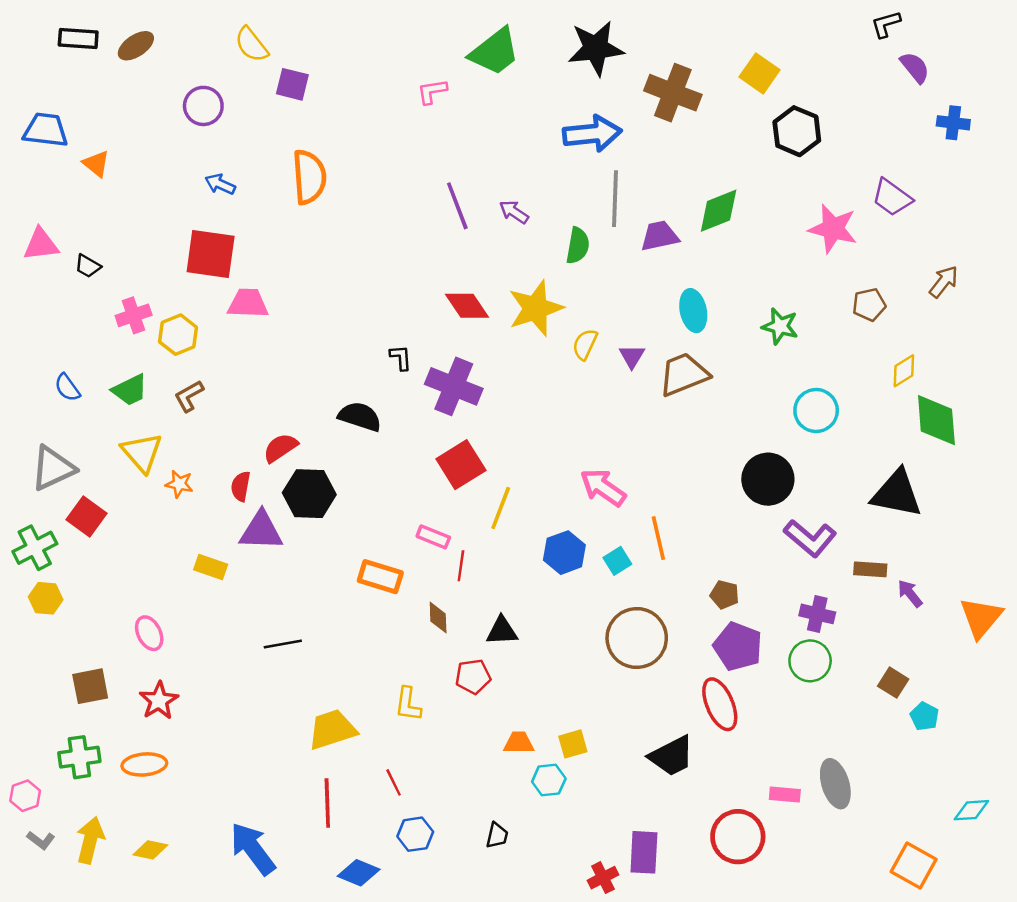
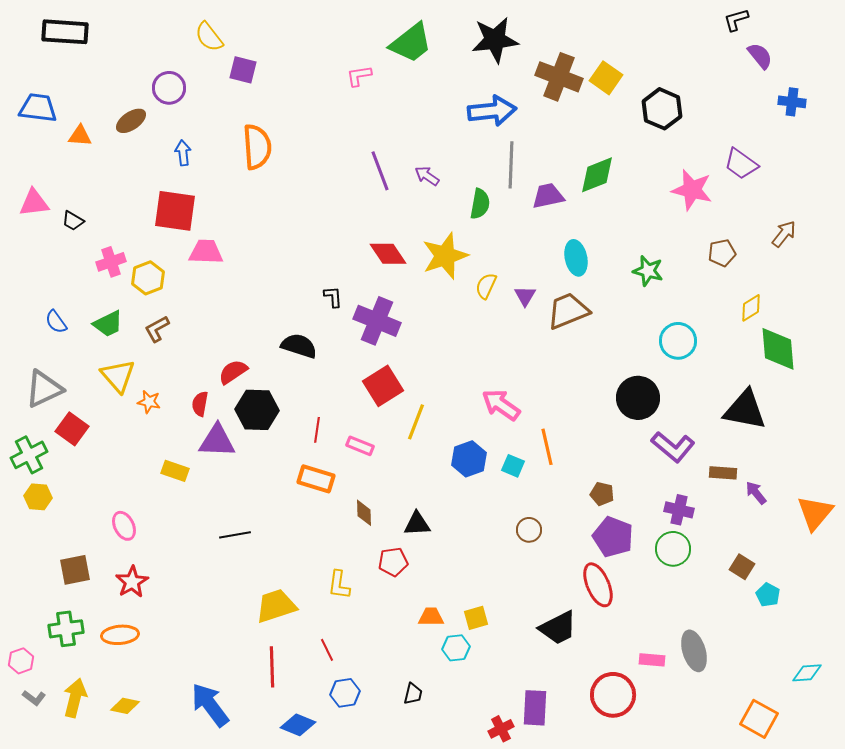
black rectangle: (78, 39) -> (65, 32), size x1.4
brown ellipse: (136, 46) -> (131, 121), moved
yellow square: (759, 73) -> (606, 78), moved
orange triangle: (96, 164) -> (80, 136), turned -35
blue arrow: (220, 184) -> (183, 153), turned 60
cyan square: (617, 561) -> (513, 466), turned -35
red line: (461, 566) -> (317, 430), moved
brown circle: (637, 638) -> (529, 530), size x0.5

